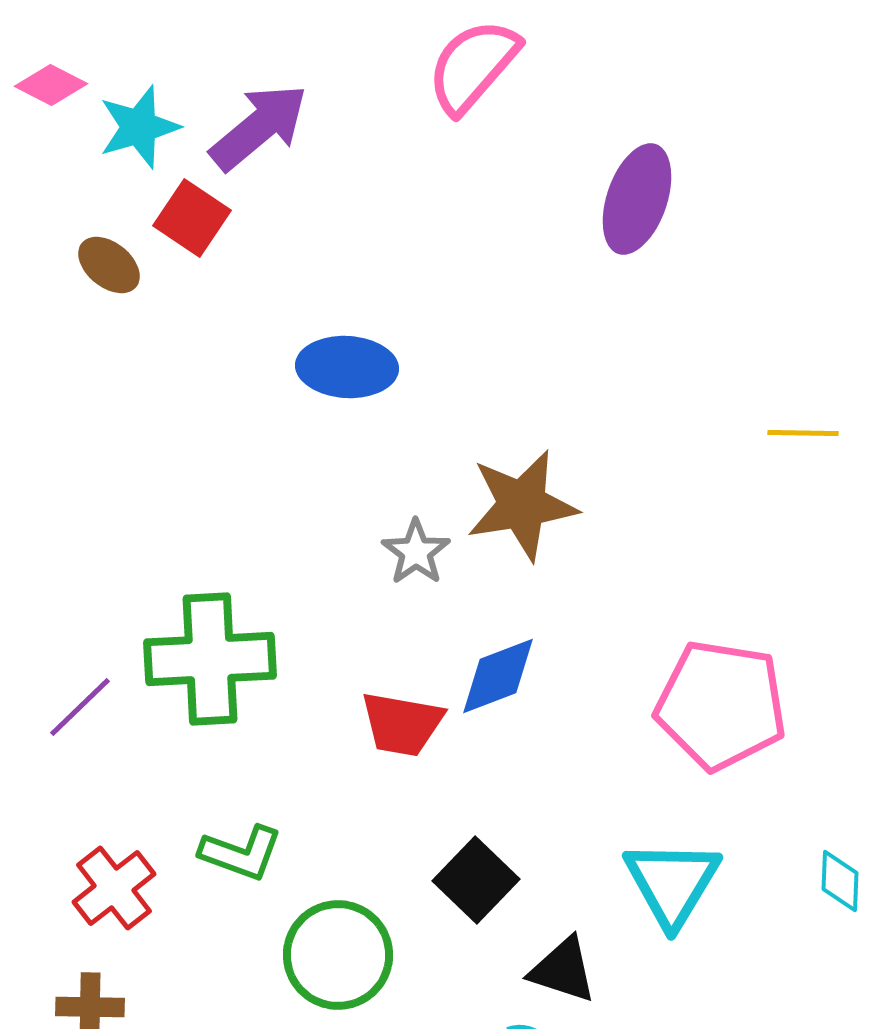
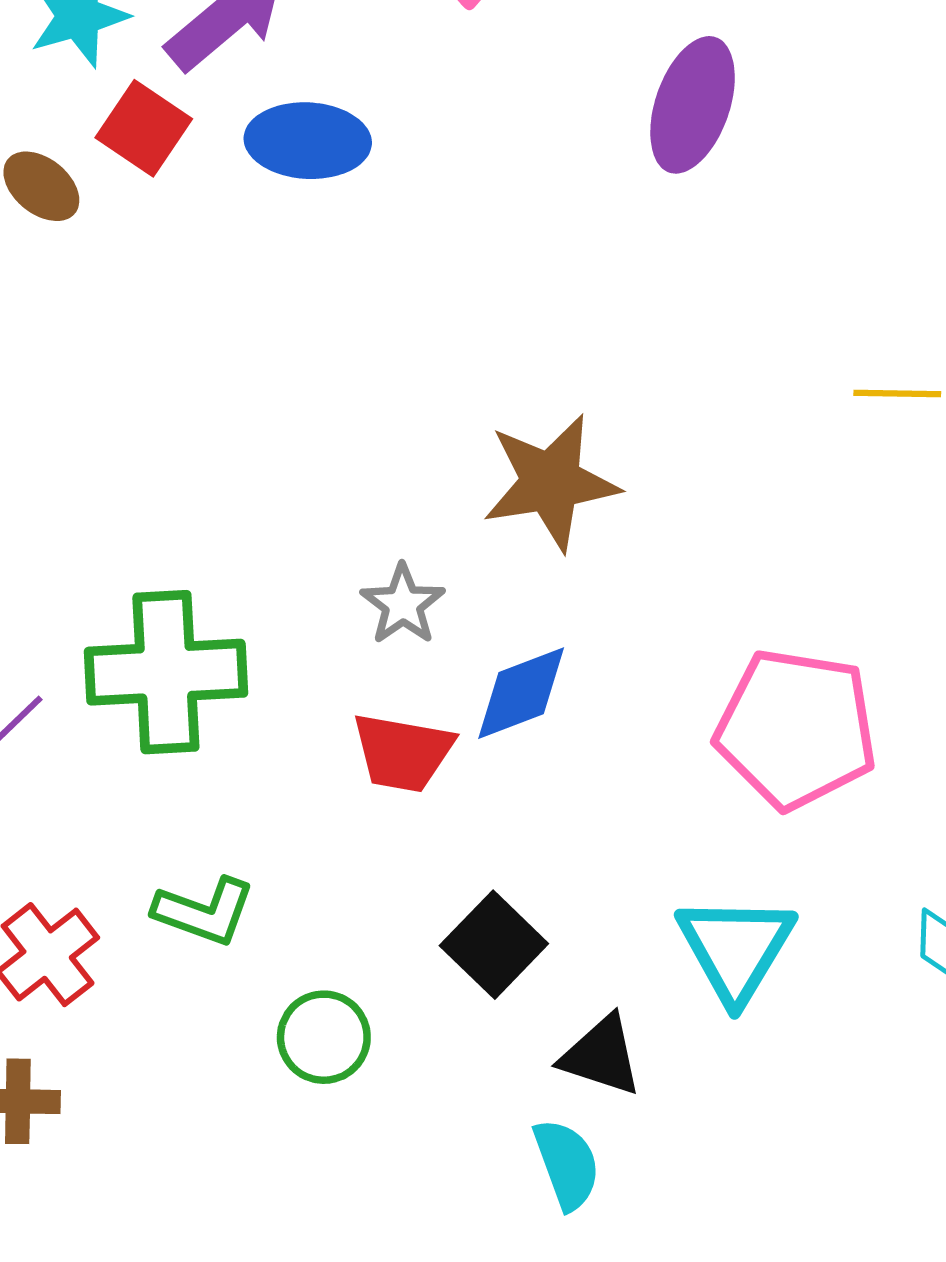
blue ellipse: (347, 367) -> (308, 141), moved
gray star: (416, 552) -> (403, 604), moved
green circle: (338, 955) -> (324, 1037), size x0.7

